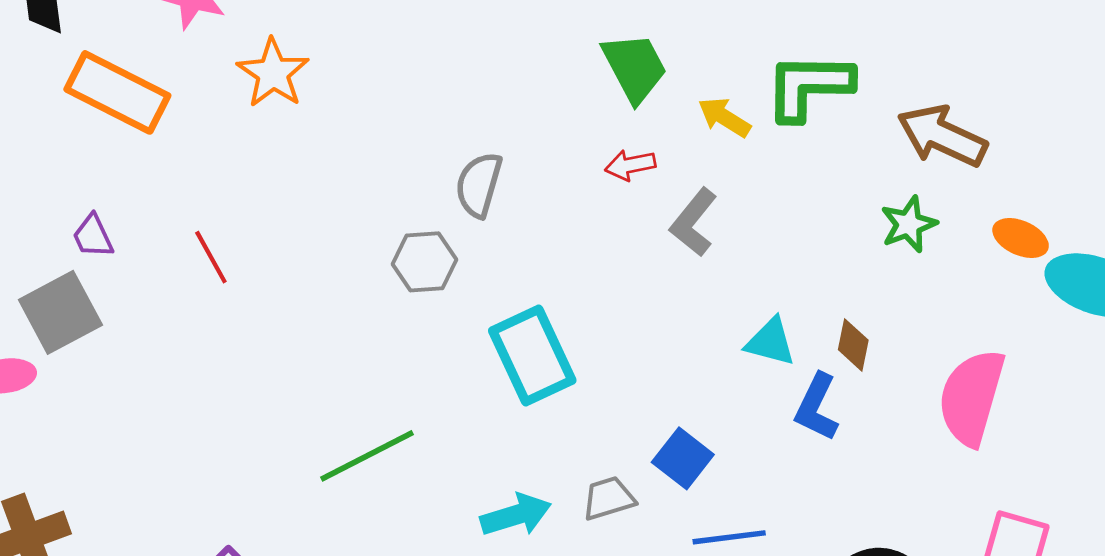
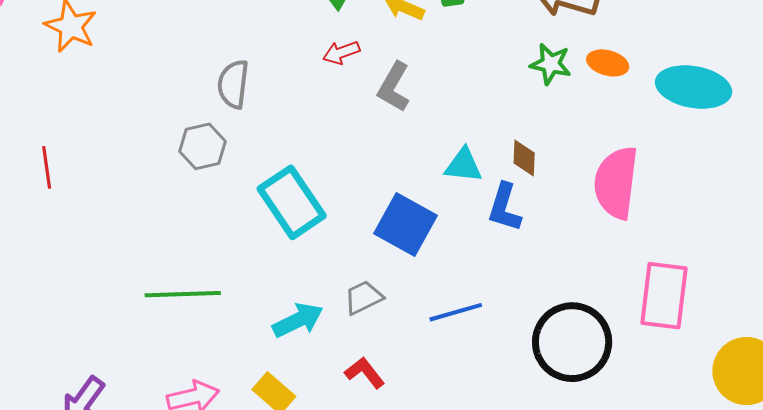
green star: (909, 224) -> (551, 64), turned -30
orange ellipse: (1021, 238) -> (608, 63), moved
red line: (211, 257) -> (47, 167), turned 30
green line: (367, 456) -> (183, 294), turned 34
blue square: (683, 458) -> (405, 224), moved, size x1.4

